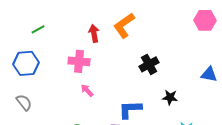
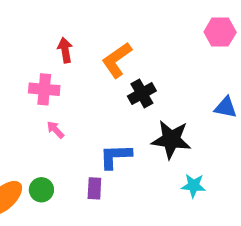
orange L-shape: (124, 25) -> (117, 60), moved
black star: (170, 97) -> (171, 140), size x1.8

